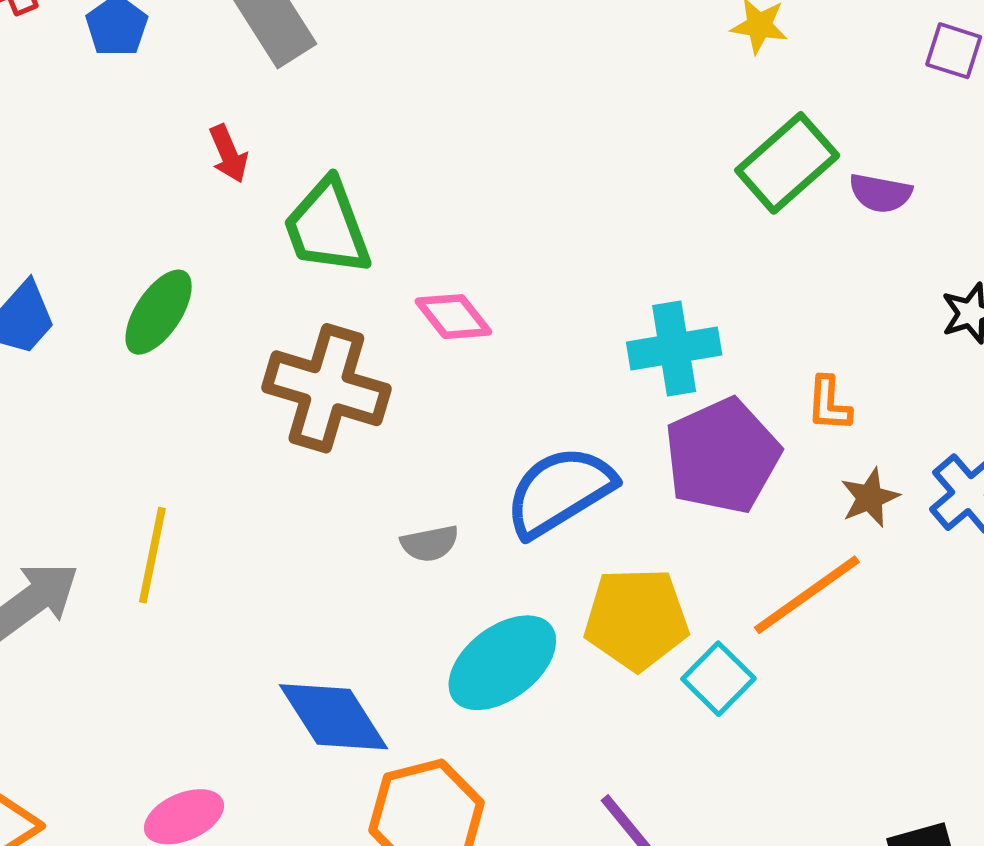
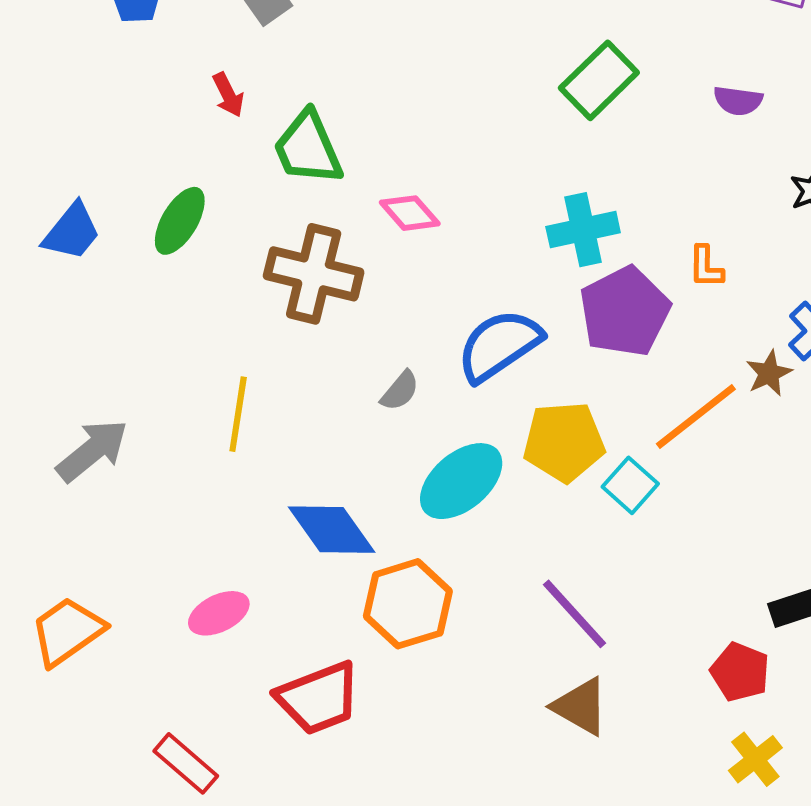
green rectangle: (787, 163) -> (599, 80), moved
brown star: (870, 498) -> (769, 373), moved
gray semicircle: (430, 543) -> (400, 391), turned -36
yellow line: (152, 555) -> (238, 414), moved

